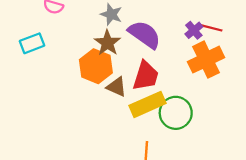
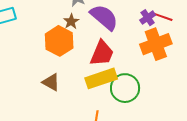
brown star: (107, 43) -> (71, 21), size x0.7
brown triangle: (117, 87) -> (51, 82), moved

